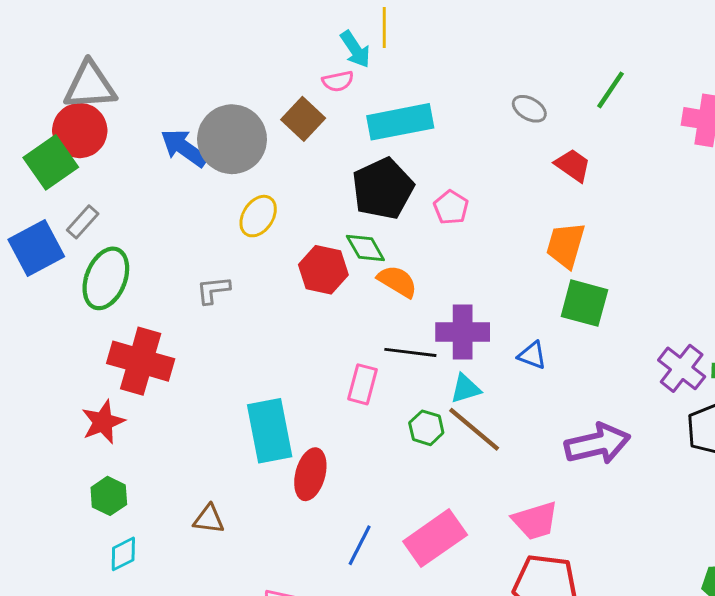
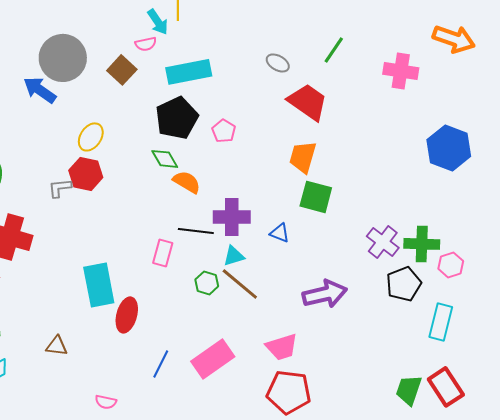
gray circle: (232, 139) -> (63, 58), moved
red trapezoid: (573, 165) -> (308, 102), size x1.6
red hexagon: (323, 270) -> (86, 174), moved

